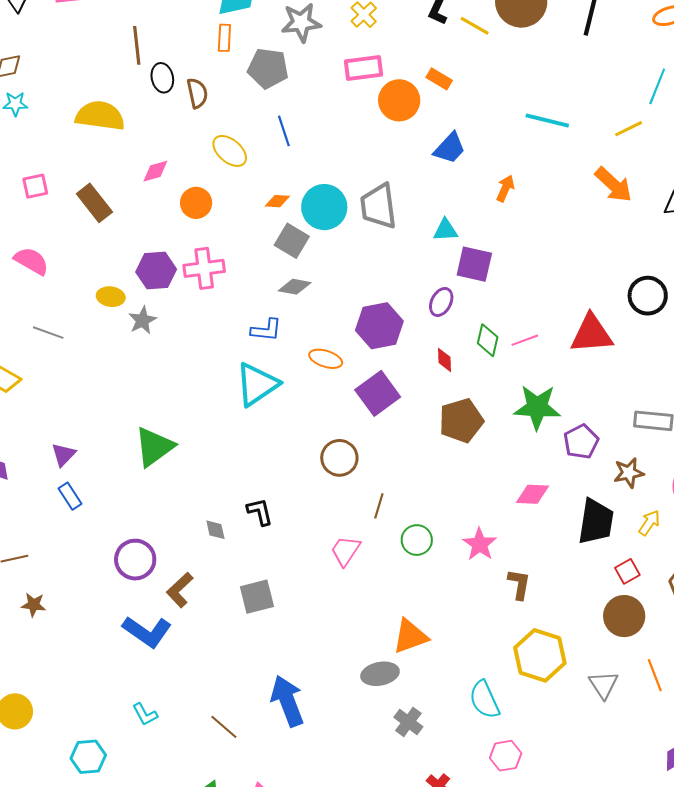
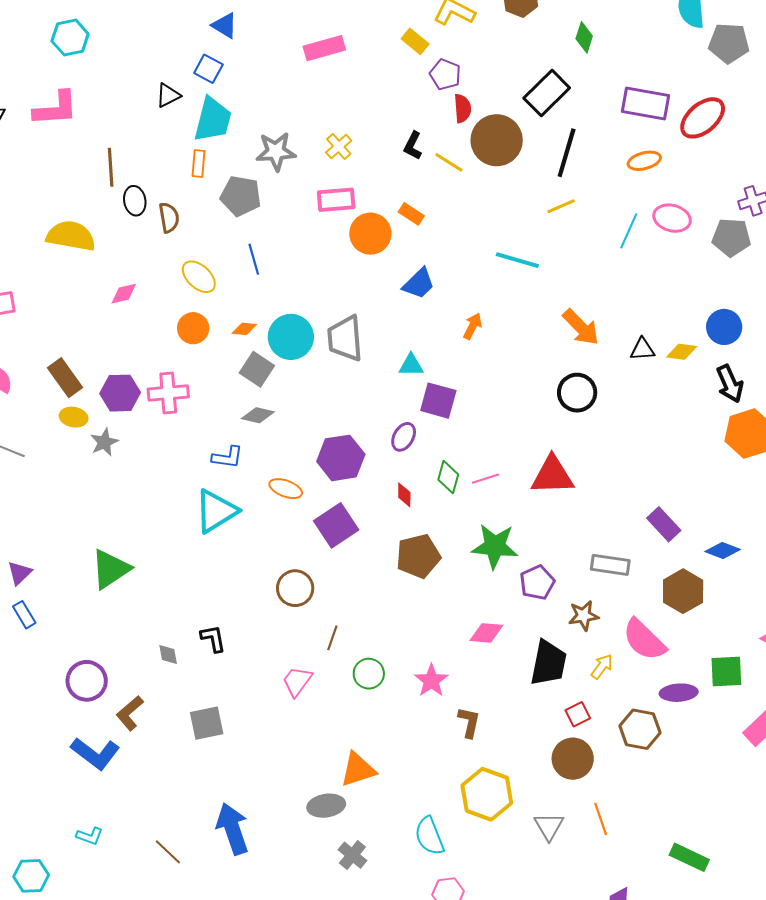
yellow line: (629, 129) -> (561, 206), moved
brown rectangle: (94, 203) -> (65, 378), moved
orange circle: (196, 203) -> (193, 328), moved
black circle: (648, 296) -> (577, 393), moved
cyan L-shape: (145, 714) -> (90, 836), turned -44

